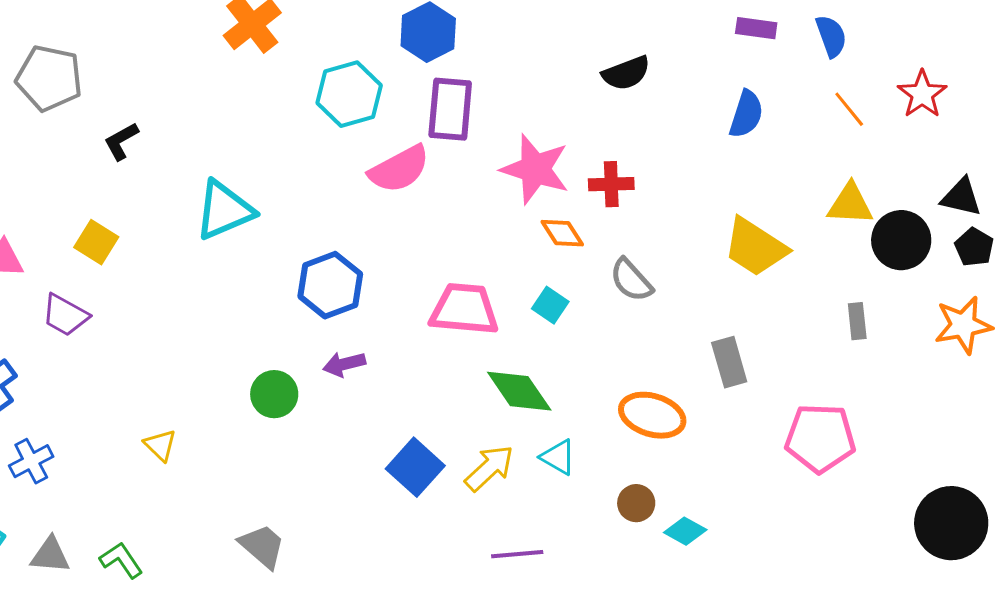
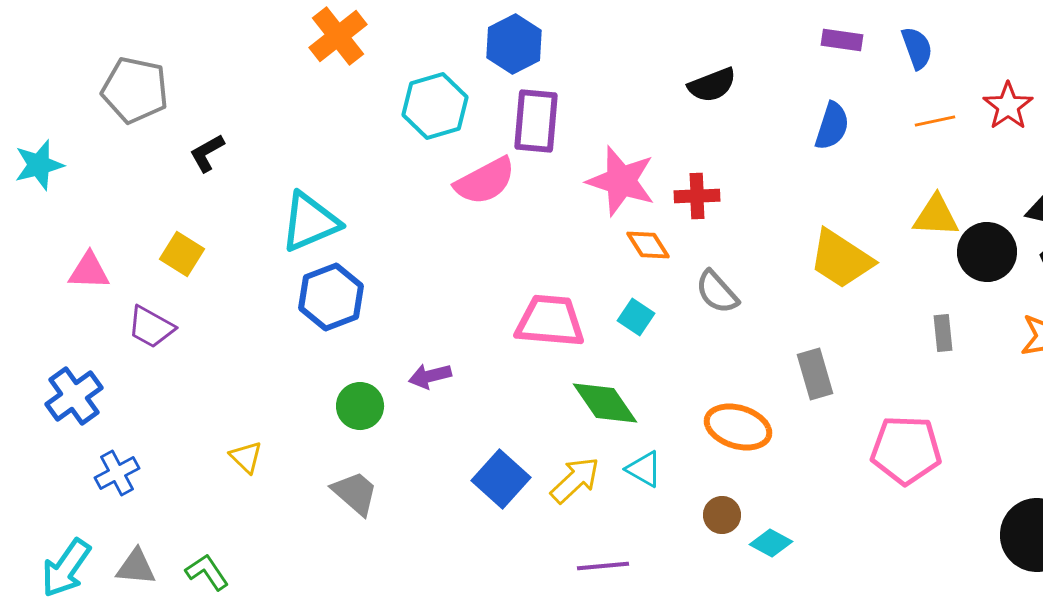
orange line: (849, 109) -> (935, 121), turned -63
blue hexagon: (330, 285) -> (331, 297), moved
gray trapezoid: (262, 546) -> (355, 493), moved

